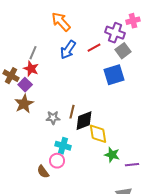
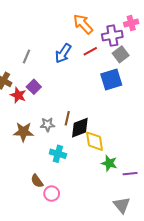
orange arrow: (61, 22) -> (83, 24), moved
purple cross: (115, 33) -> (112, 36), turned -30
red star: (31, 69) -> (18, 95), moved
purple square: (25, 85) -> (34, 87), moved
brown star: (24, 104) -> (23, 132), moved, turned 30
pink circle: (57, 161) -> (52, 194), moved

